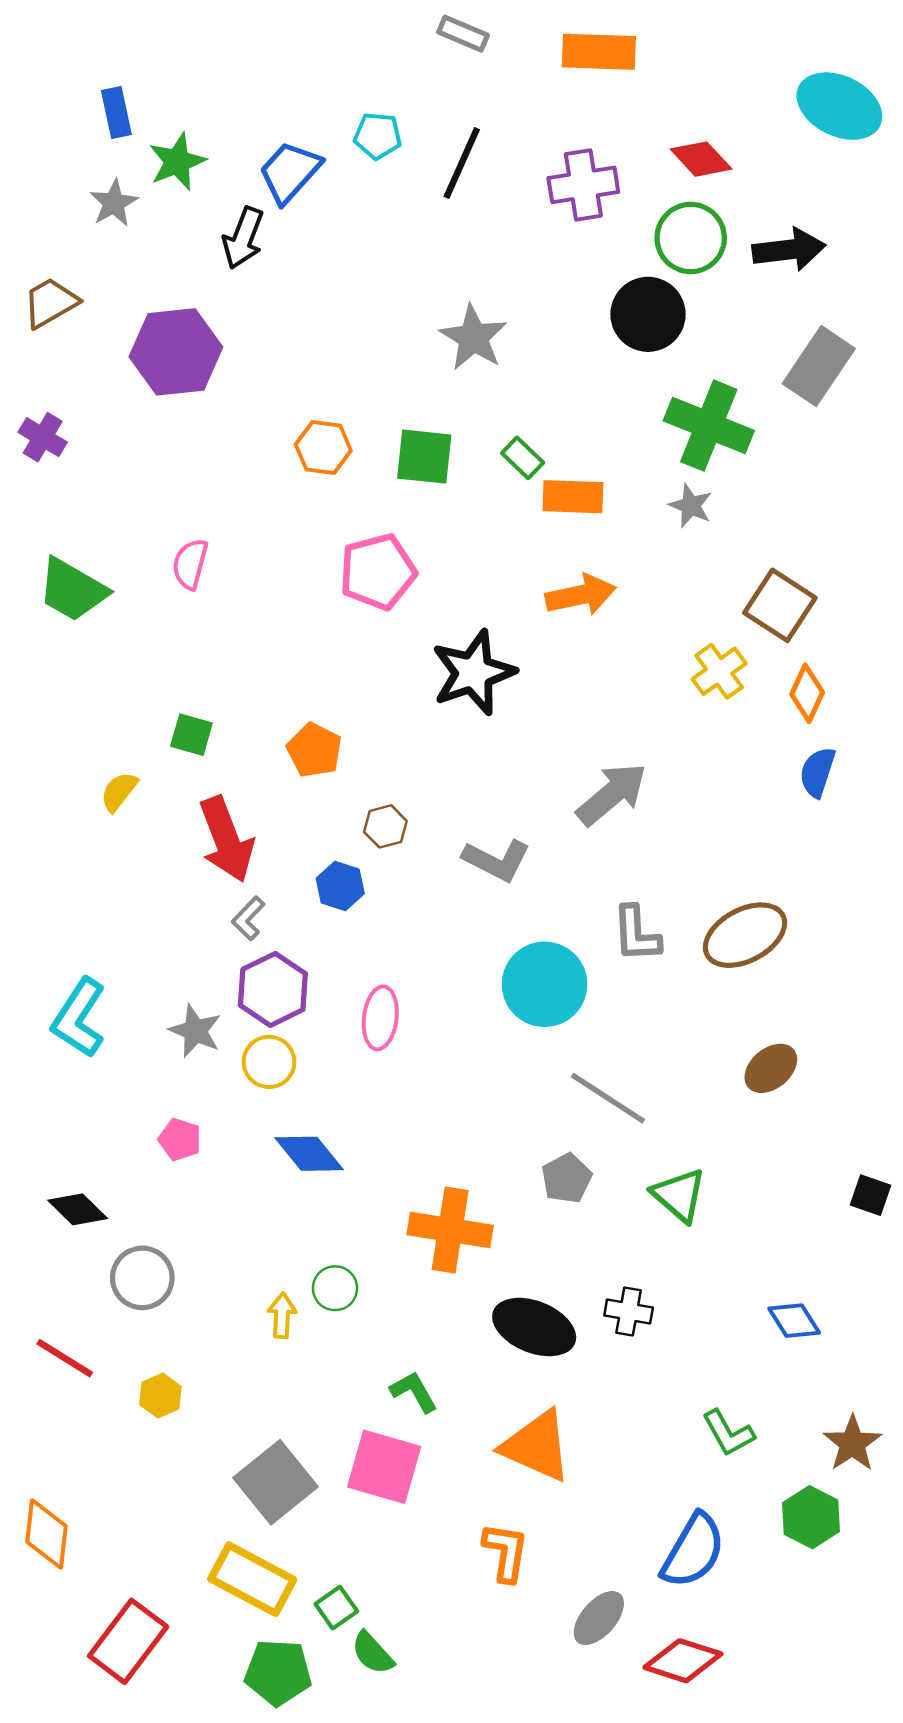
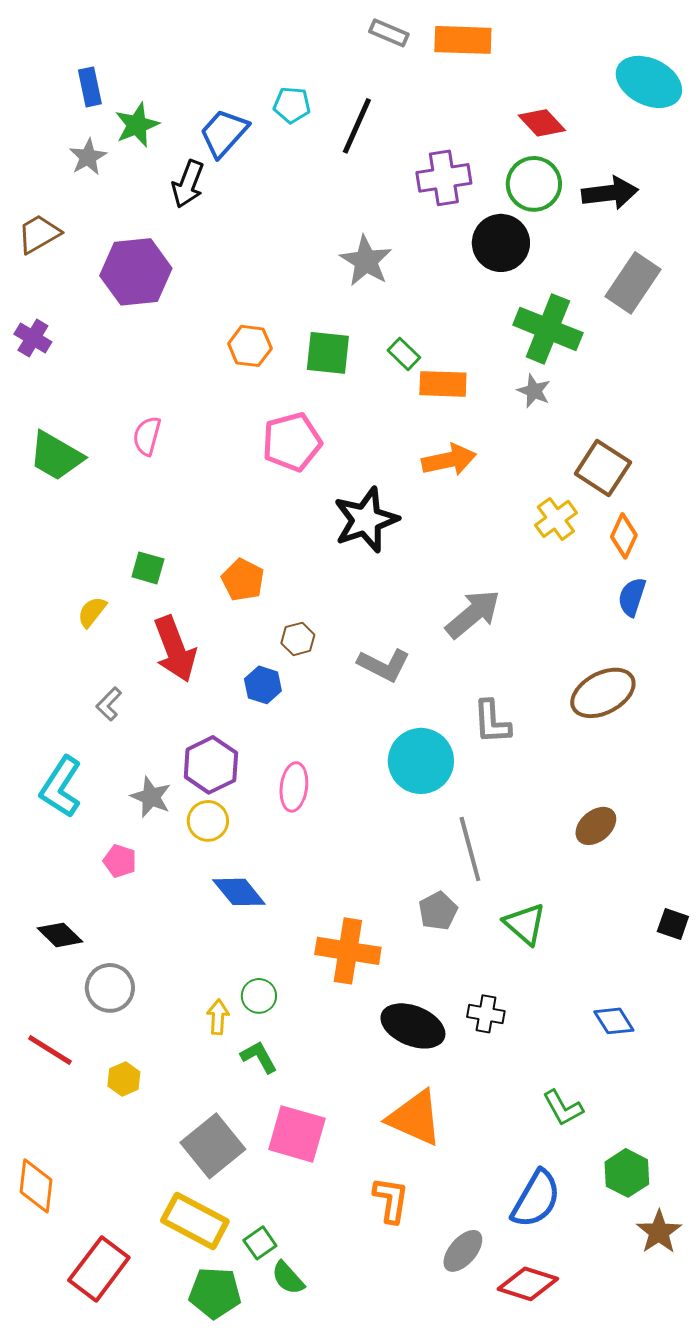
gray rectangle: (463, 34) -> (389, 33), moved
purple cross: (583, 185) -> (444, 178), moved
gray L-shape: (248, 918) -> (109, 704), moved
brown ellipse: (745, 935) -> (603, 693), moved
gray line: (608, 1098) -> (470, 849), turned 42
pink pentagon: (180, 1139) -> (120, 861), moved
green L-shape: (414, 1392) -> (259, 1057), moved
brown star: (852, 1443) -> (659, 1232), moved

